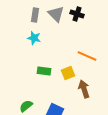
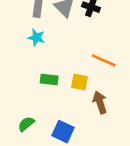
yellow square: (68, 73) -> (80, 82), turned 32

